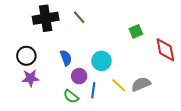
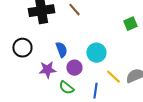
purple star: (30, 78) -> (47, 70), moved
blue line: (93, 90) -> (95, 91), moved

